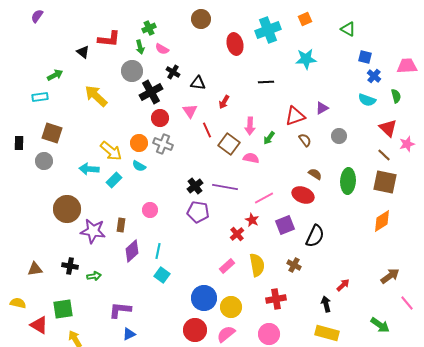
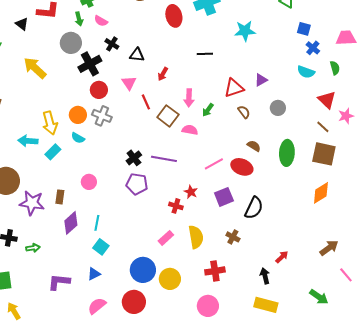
yellow arrow: (111, 151) -> (50, 123), turned 35
pink line: (264, 198) -> (214, 164), moved
red cross: (237, 234) -> (176, 206), turned -32
blue triangle: (129, 334) -> (94, 274), moved
pink semicircle: (226, 334) -> (97, 306), moved

